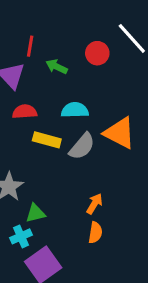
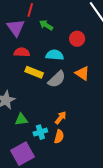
red circle: (97, 53) -> (77, 39), moved
orange triangle: (120, 133) -> (82, 73), size x0.7
cyan cross: (21, 236) -> (40, 132), moved

